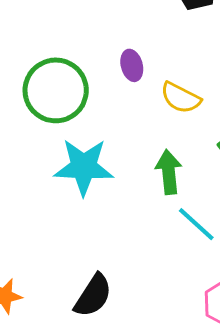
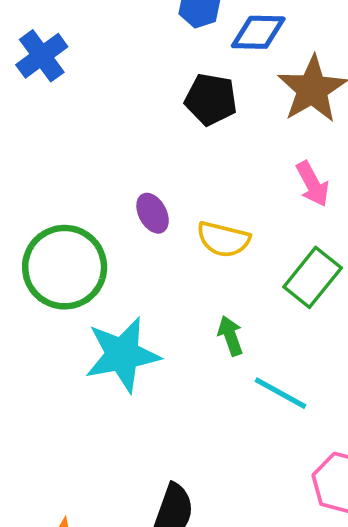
green arrow: (169, 172) -> (230, 336), size x0.7

